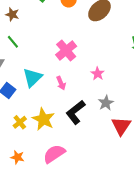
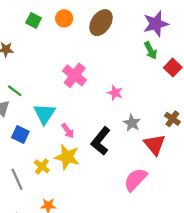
green line: (13, 42) -> (15, 91), moved
pink arrow: (61, 83) -> (68, 131), moved
pink semicircle: (54, 154) -> (135, 180), moved

